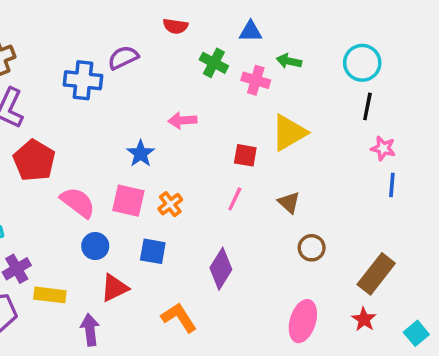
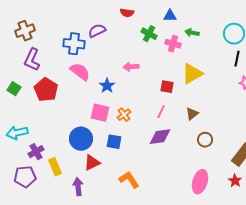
pink semicircle: (78, 202) -> (80, 72), moved
brown triangle: (289, 202) -> (192, 114), turned 40
blue circle: (95, 246) -> (81, 139), size x1.5
purple diamond: (221, 269) -> (160, 137), moved, turned 50
yellow rectangle: (50, 295) -> (55, 167), turned 60

